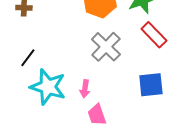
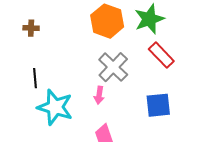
black line: (28, 58) -> (35, 78), turned -42
pink arrow: (85, 89) -> (99, 95), moved

